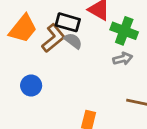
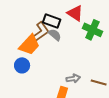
orange trapezoid: (23, 29) -> (29, 45), moved
gray arrow: (123, 59) -> (73, 79), moved

